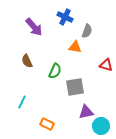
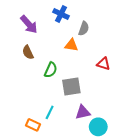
brown semicircle: (27, 61) -> (28, 52), moved
cyan line: (22, 102) -> (50, 112), moved
orange rectangle: (47, 124) -> (33, 125), moved

